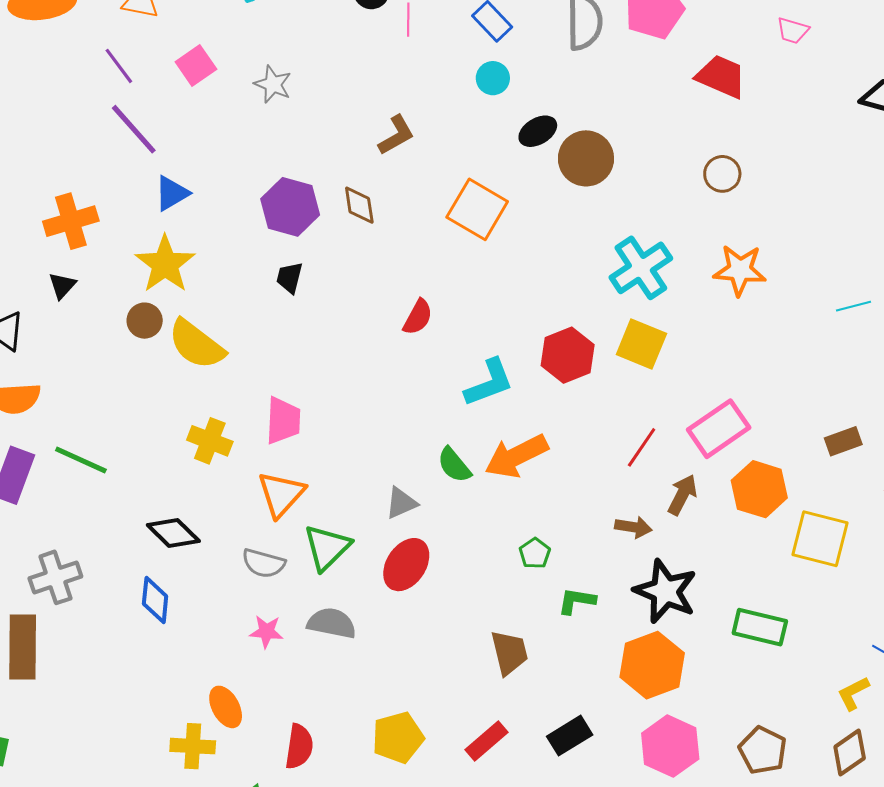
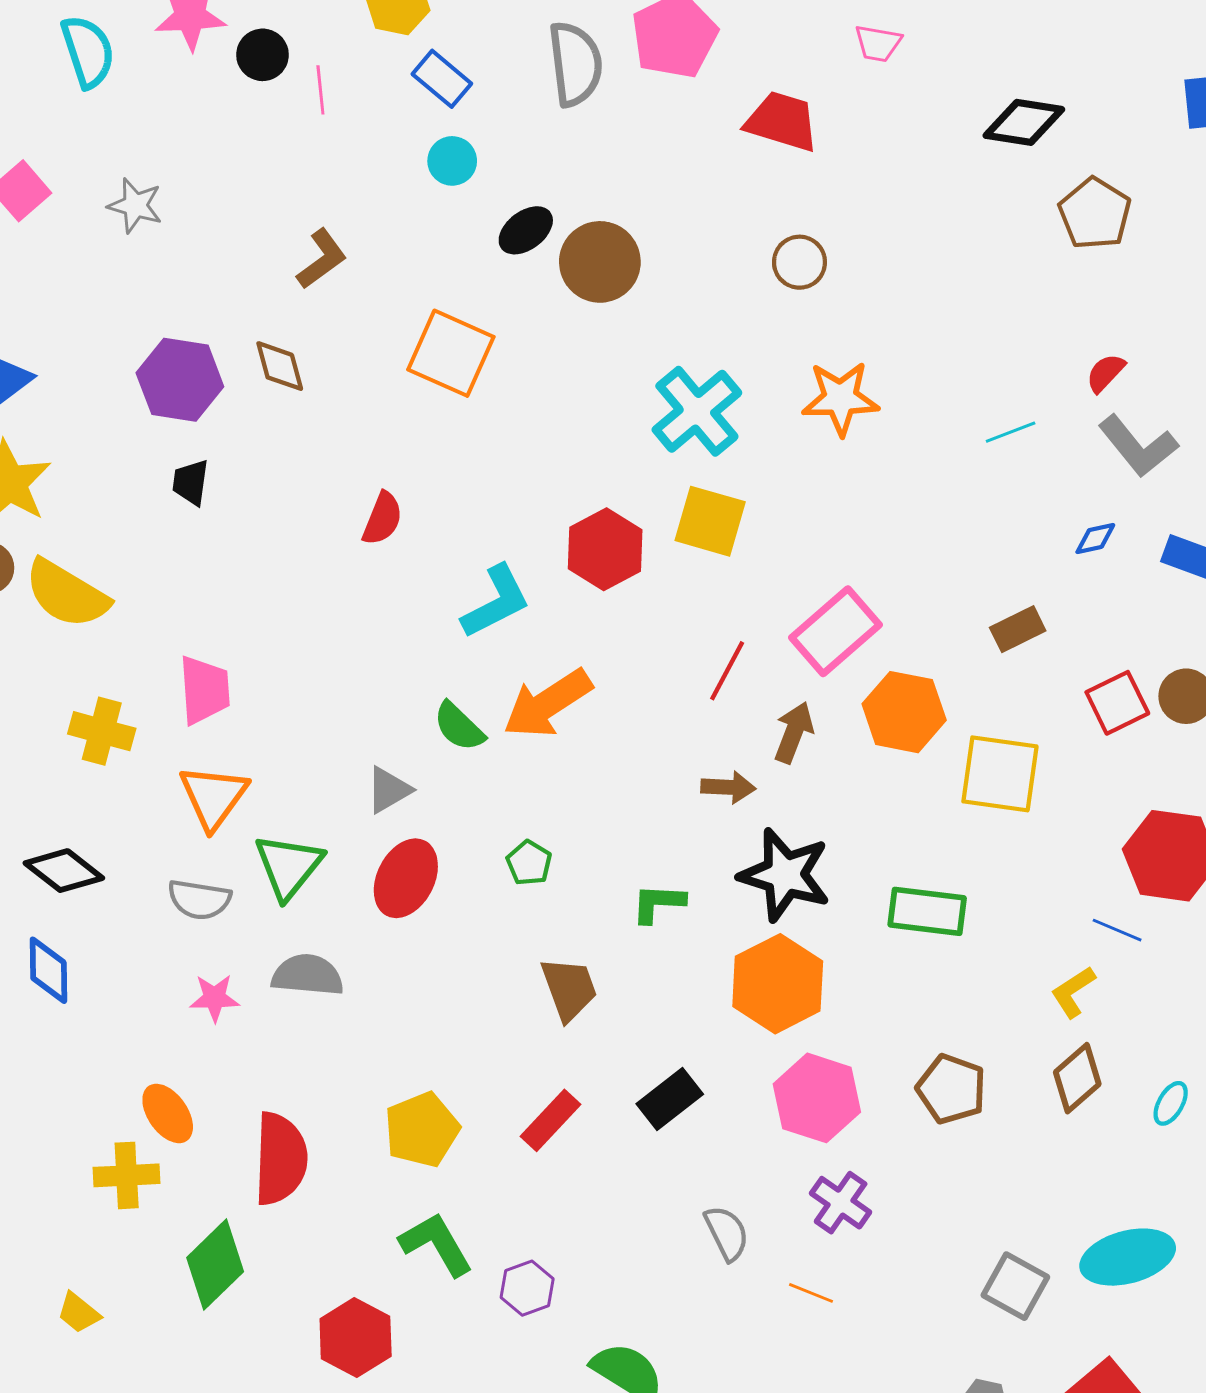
green pentagon: (535, 553) -> (529, 863), moved
red semicircle: (299, 746) -> (280, 1159), size x1.4

